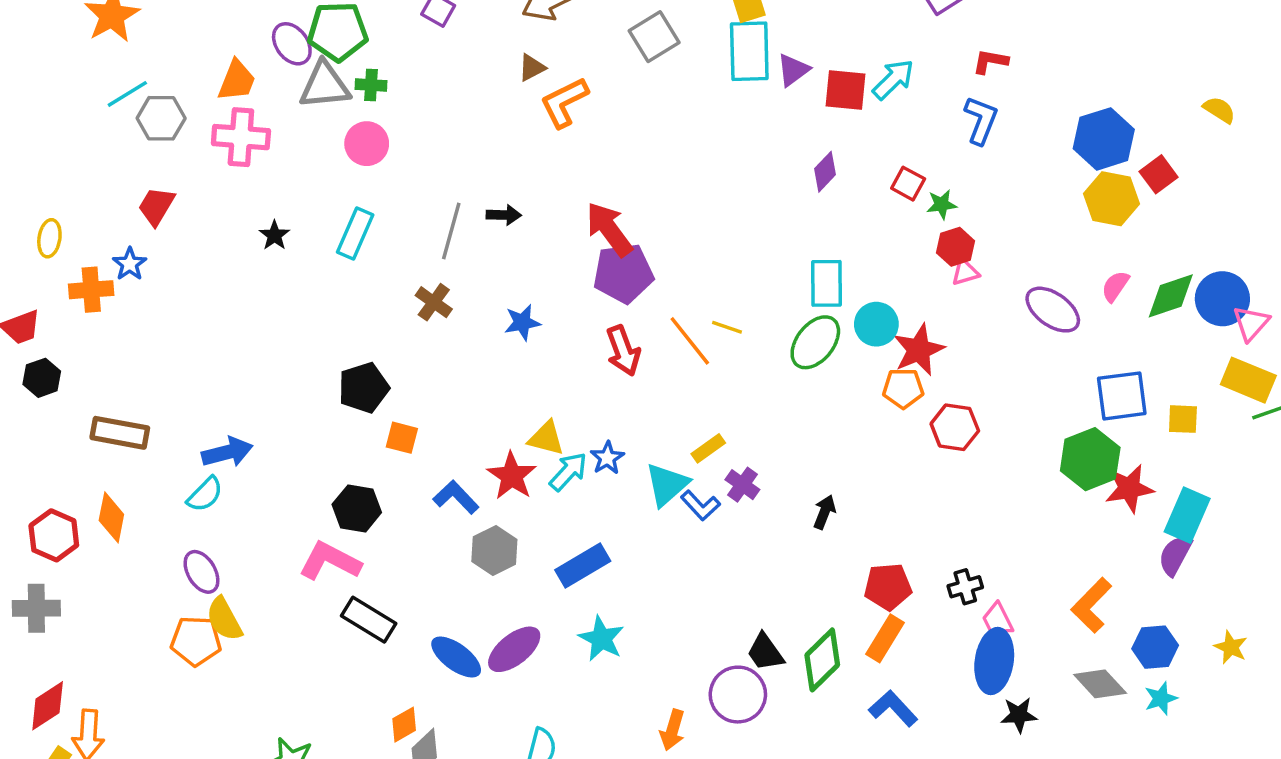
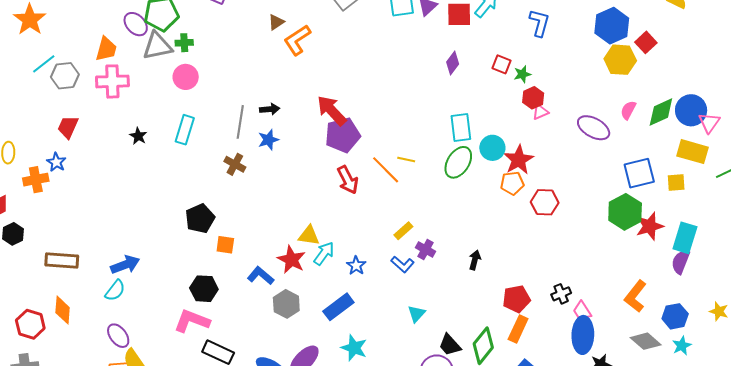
blue star: (522, 322) -> (268, 140), moved
yellow rectangle: (1248, 380) -> (692, 152), moved
blue star: (607, 458) -> (356, 266), moved
cyan triangle: (667, 485) -> (416, 314), moved, size x0.7

